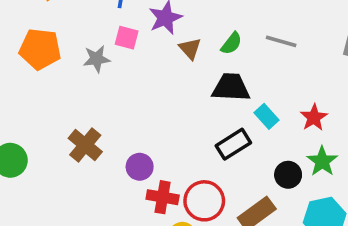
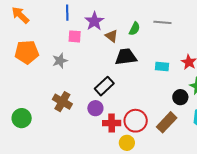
gray star: (97, 59) -> (60, 61), moved
black trapezoid: (231, 87) -> (126, 57), moved
cyan rectangle: (266, 116) -> (162, 66), turned -32
black rectangle: (233, 144) -> (104, 86), moved

